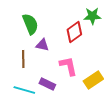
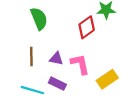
purple triangle: (42, 45) -> (56, 59), moved

